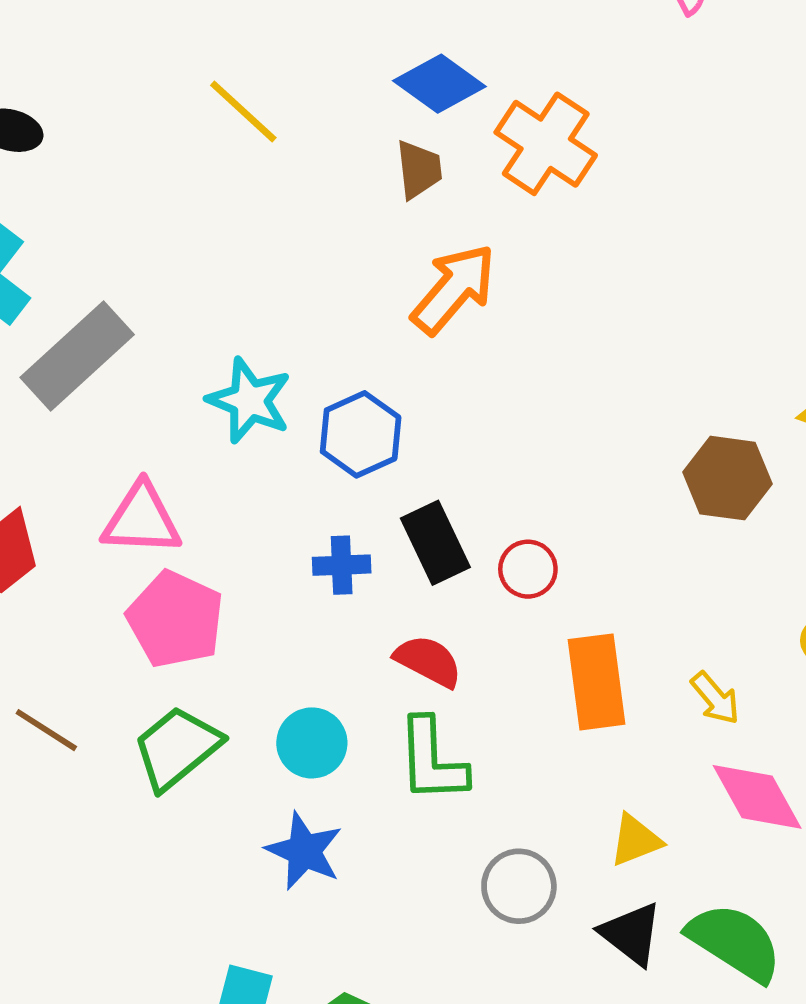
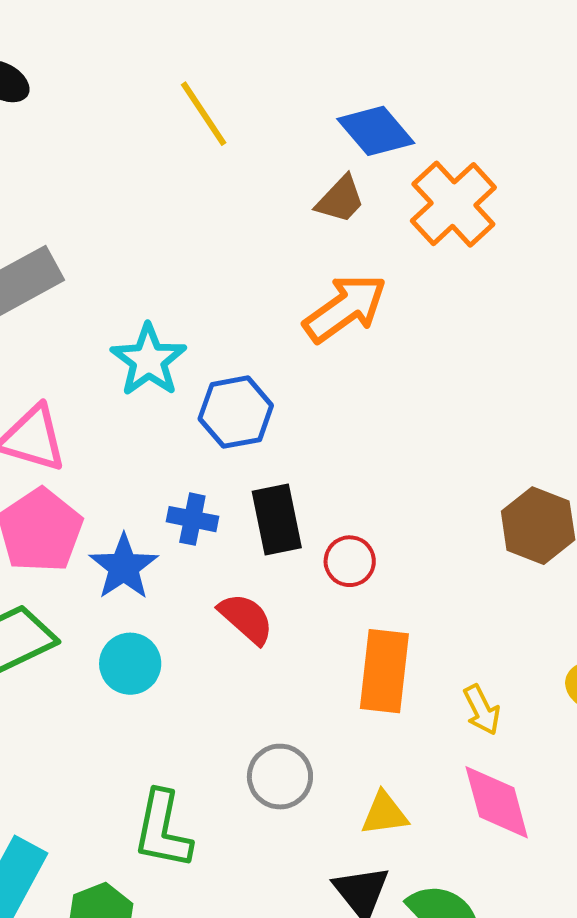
brown trapezoid: (419, 169) -> (340, 199), turned 36
green L-shape: (432, 760) -> (163, 830), moved
blue star: (304, 851) -> (124, 567), moved
gray circle: (519, 886) -> (280, 777), moved

